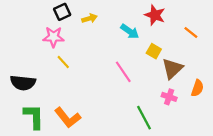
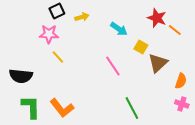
red star: (155, 15) -> (157, 18), moved
pink cross: (169, 97) -> (182, 104), moved

